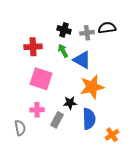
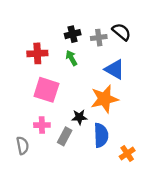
black semicircle: (107, 28) -> (121, 32), turned 48
black cross: (64, 30) -> (73, 34), turned -32
blue triangle: (82, 60) -> (115, 69), moved

